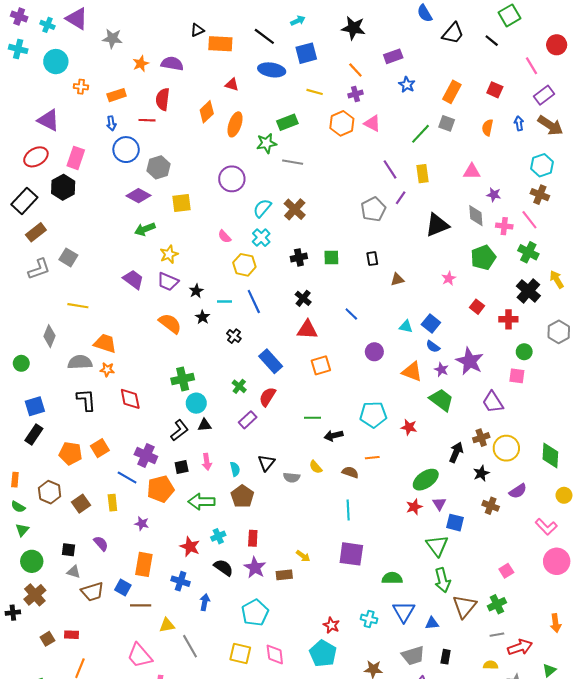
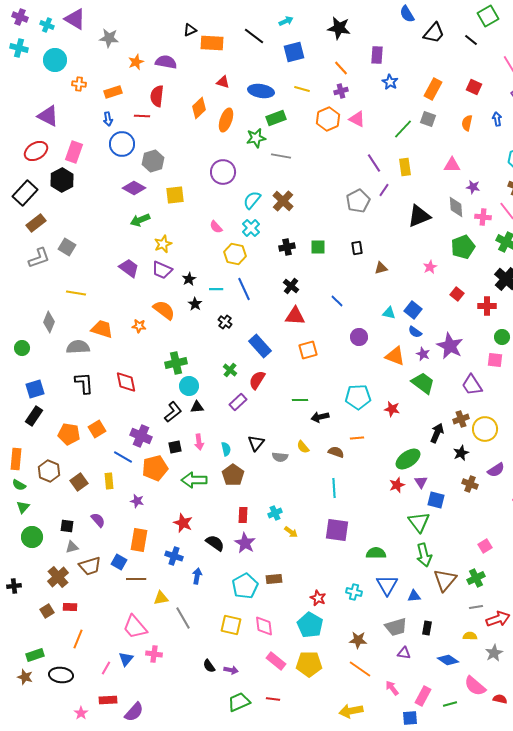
purple rectangle: (393, 56) -> (377, 55), turned -66
blue ellipse: (272, 70) -> (261, 91), moved
orange star: (107, 370) -> (139, 326), moved
orange rectangle: (15, 480) -> (16, 459), size x1.5
cyan cross: (218, 536) -> (275, 513), moved
gray triangle: (74, 572) -> (72, 547), turned -32
brown rectangle: (284, 575) -> (274, 579), moved
brown cross: (35, 595) -> (58, 577), moved

